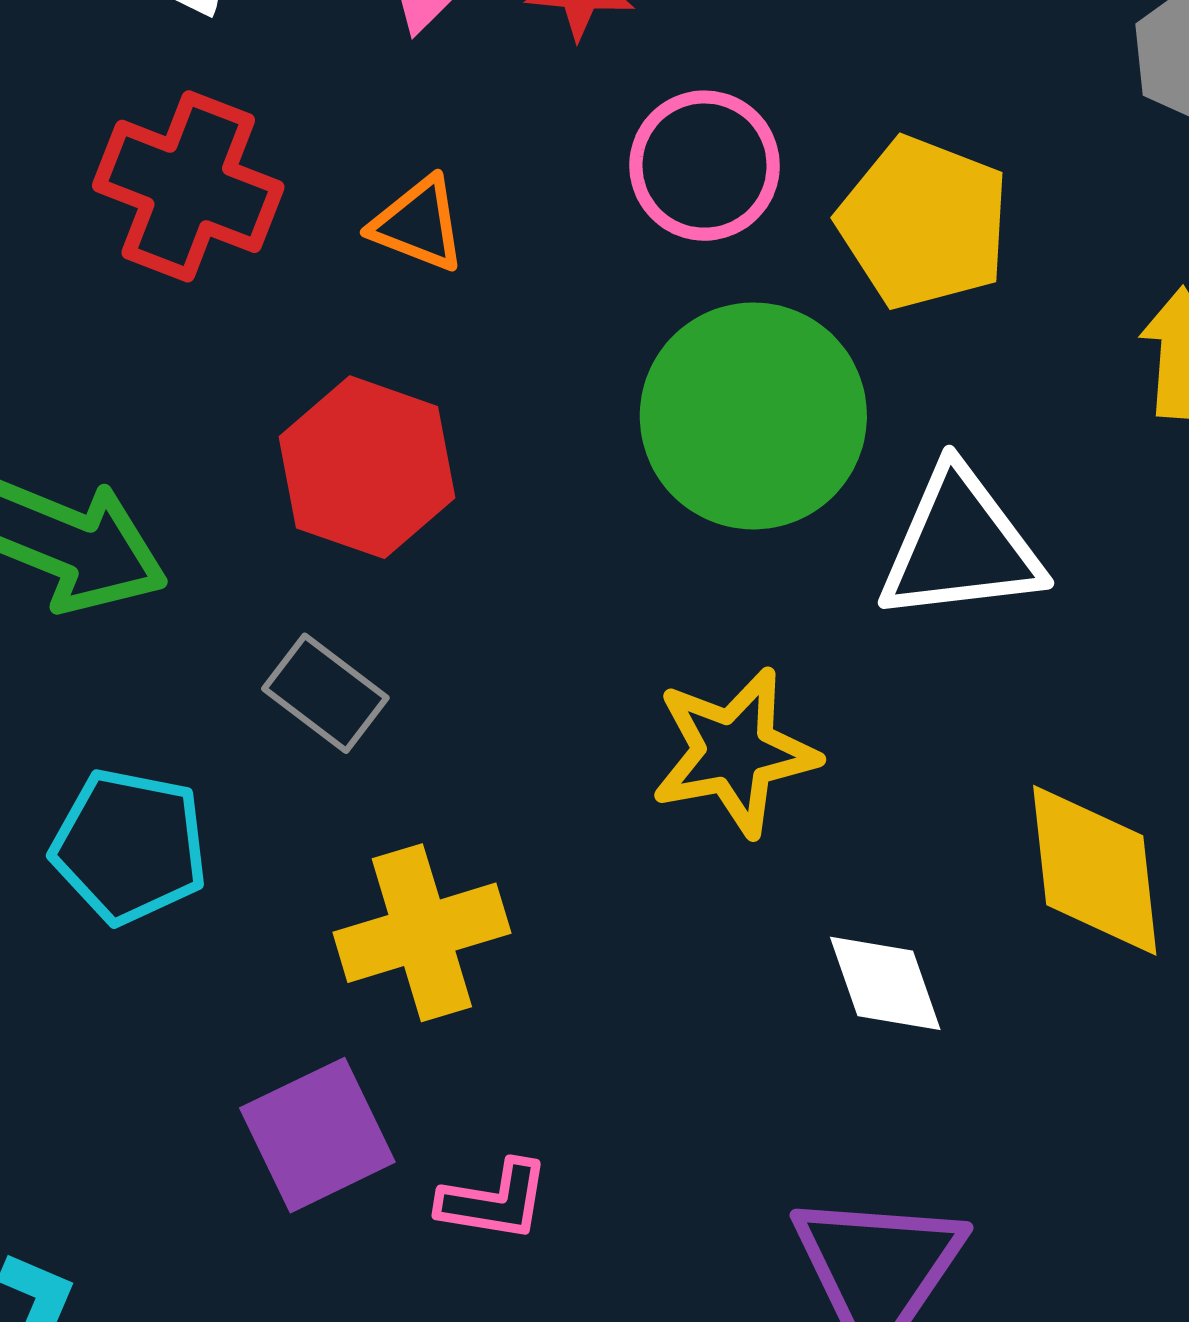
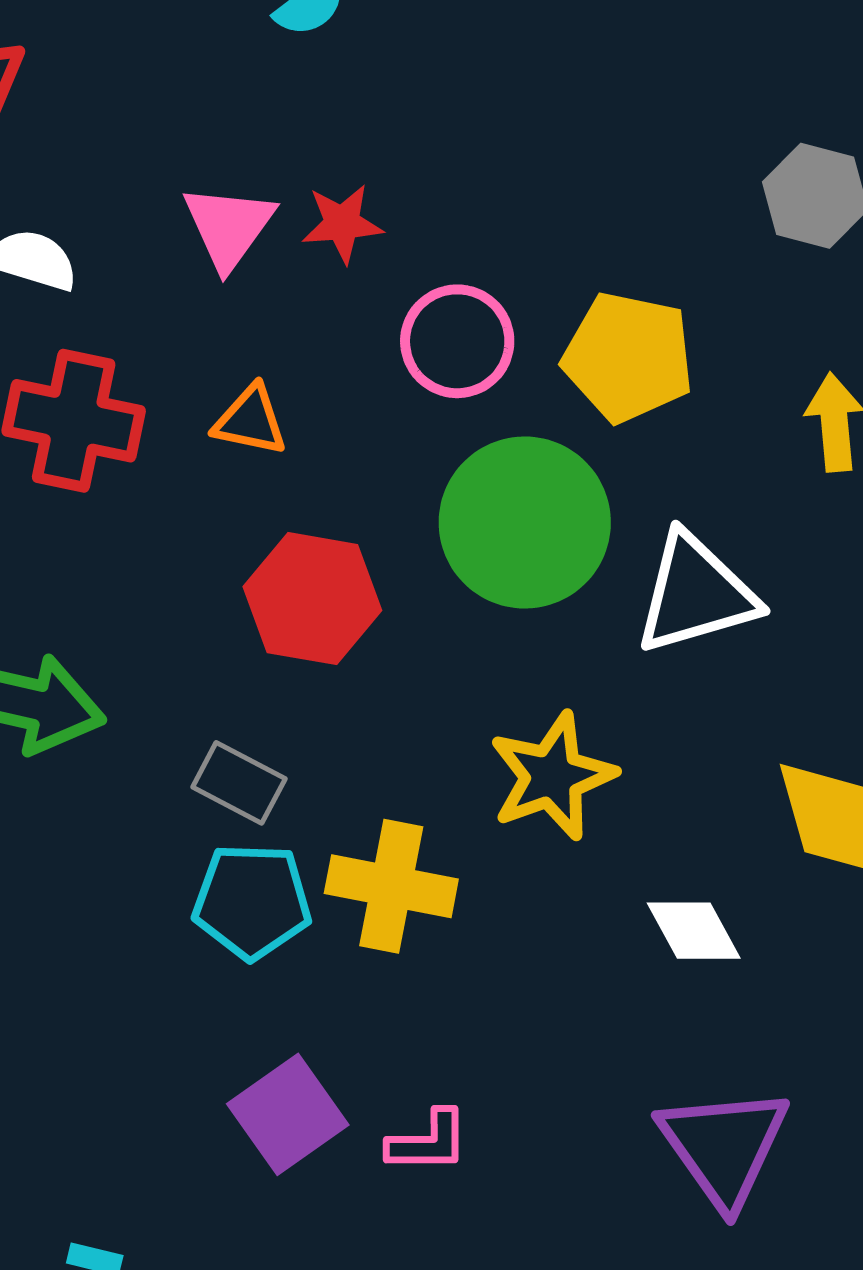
red hexagon: (367, 467) -> (312, 599), moved
cyan pentagon: (130, 846) -> (252, 901), moved
yellow cross: (422, 933) -> (391, 886), moved, turned 37

